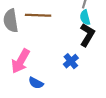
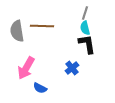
black L-shape: (87, 35) -> (87, 44), turned -40

